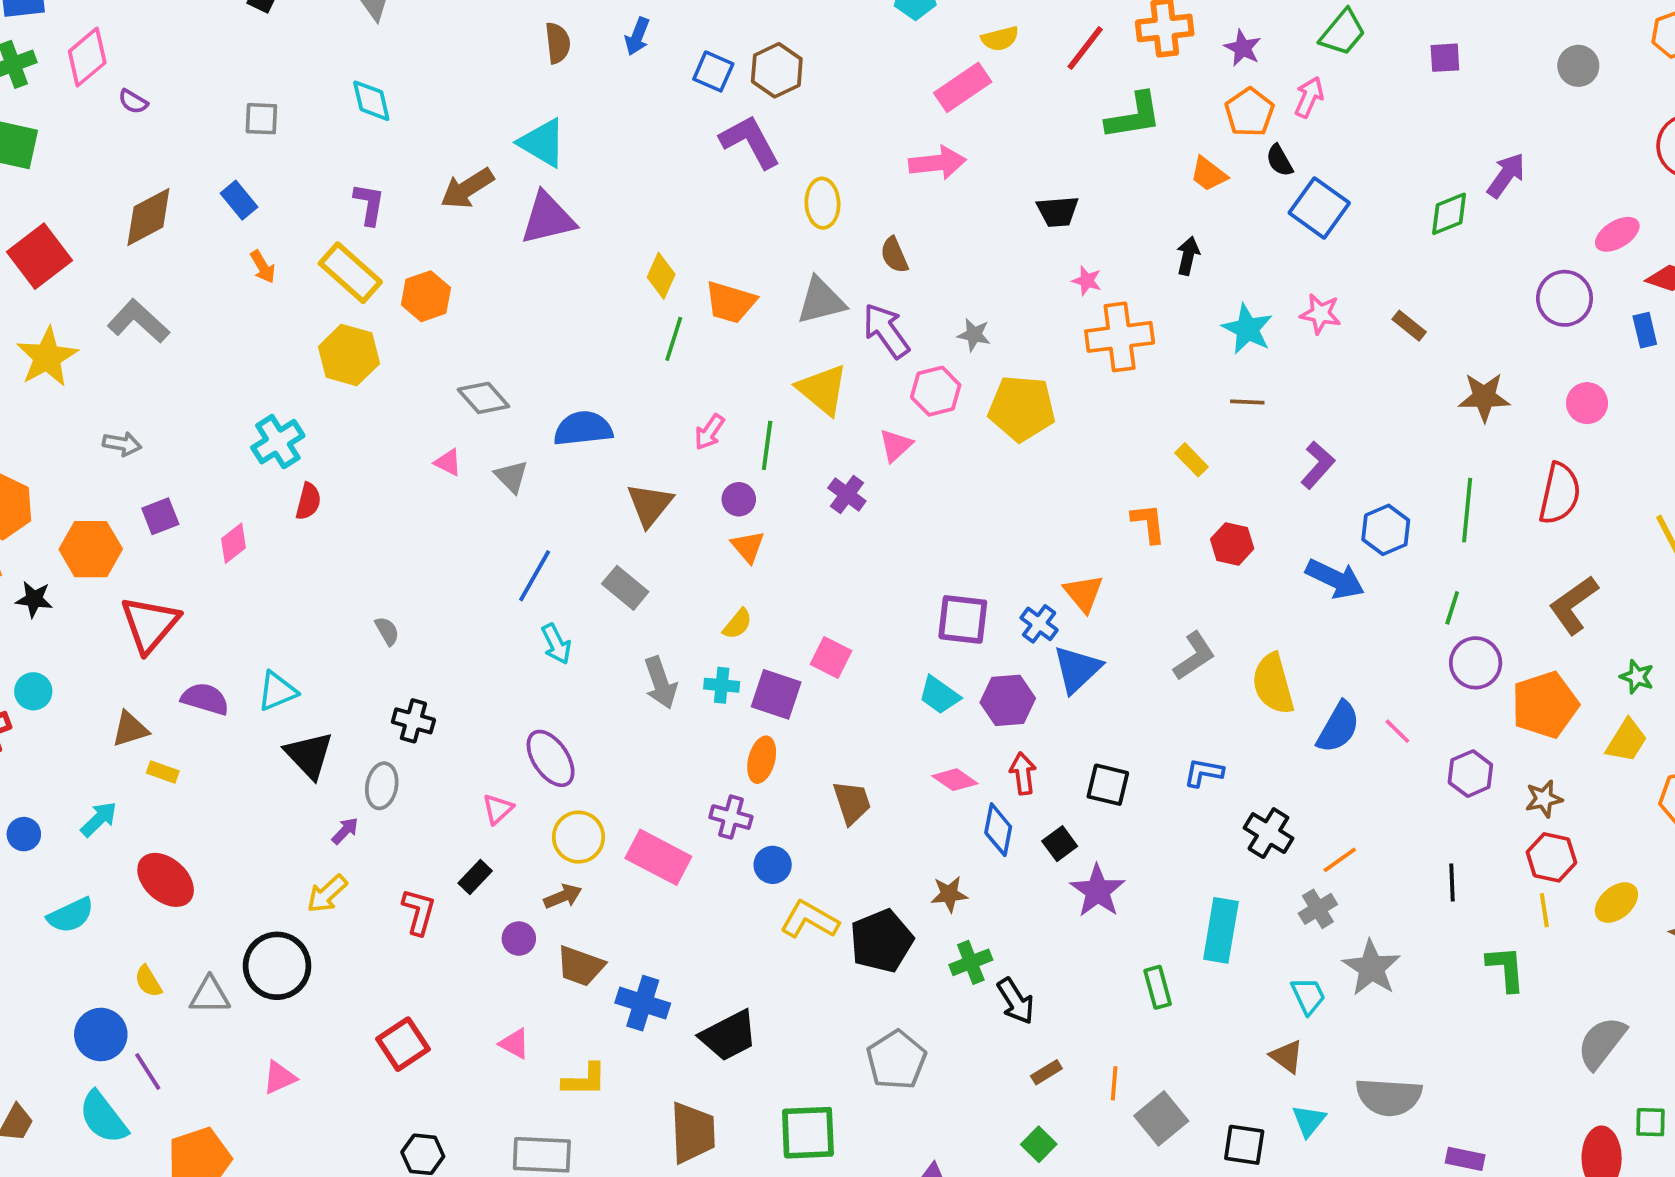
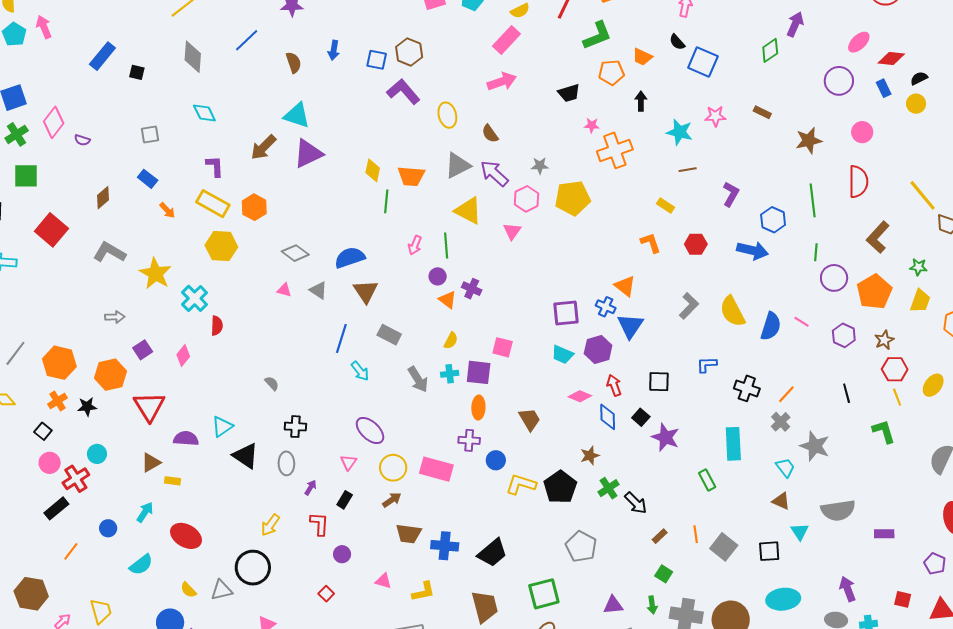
orange pentagon: (1249, 112) -> (611, 72), moved, turned -30
brown diamond: (148, 217) -> (103, 198), size x0.7
yellow star: (47, 357) -> (155, 274), moved
purple cross: (847, 495) -> (472, 289), moved
brown triangle: (650, 505) -> (366, 291), moved
purple arrow: (345, 831) -> (310, 488), moved
purple circle: (519, 939) -> (342, 554), moved
red square: (403, 1044) -> (326, 594), size x0.6

